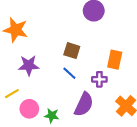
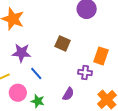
blue line: (69, 73) -> (36, 74), moved
purple semicircle: (84, 104) -> (68, 94), size x0.6

